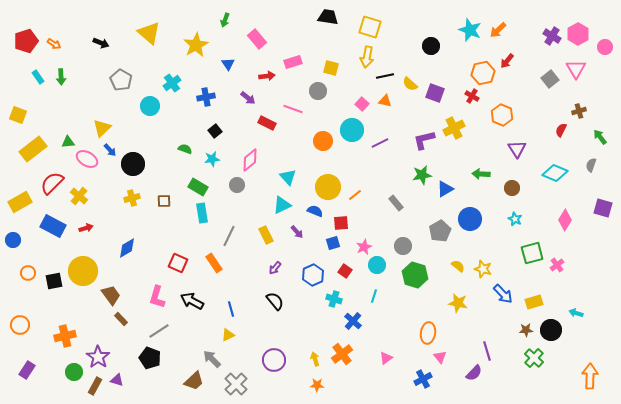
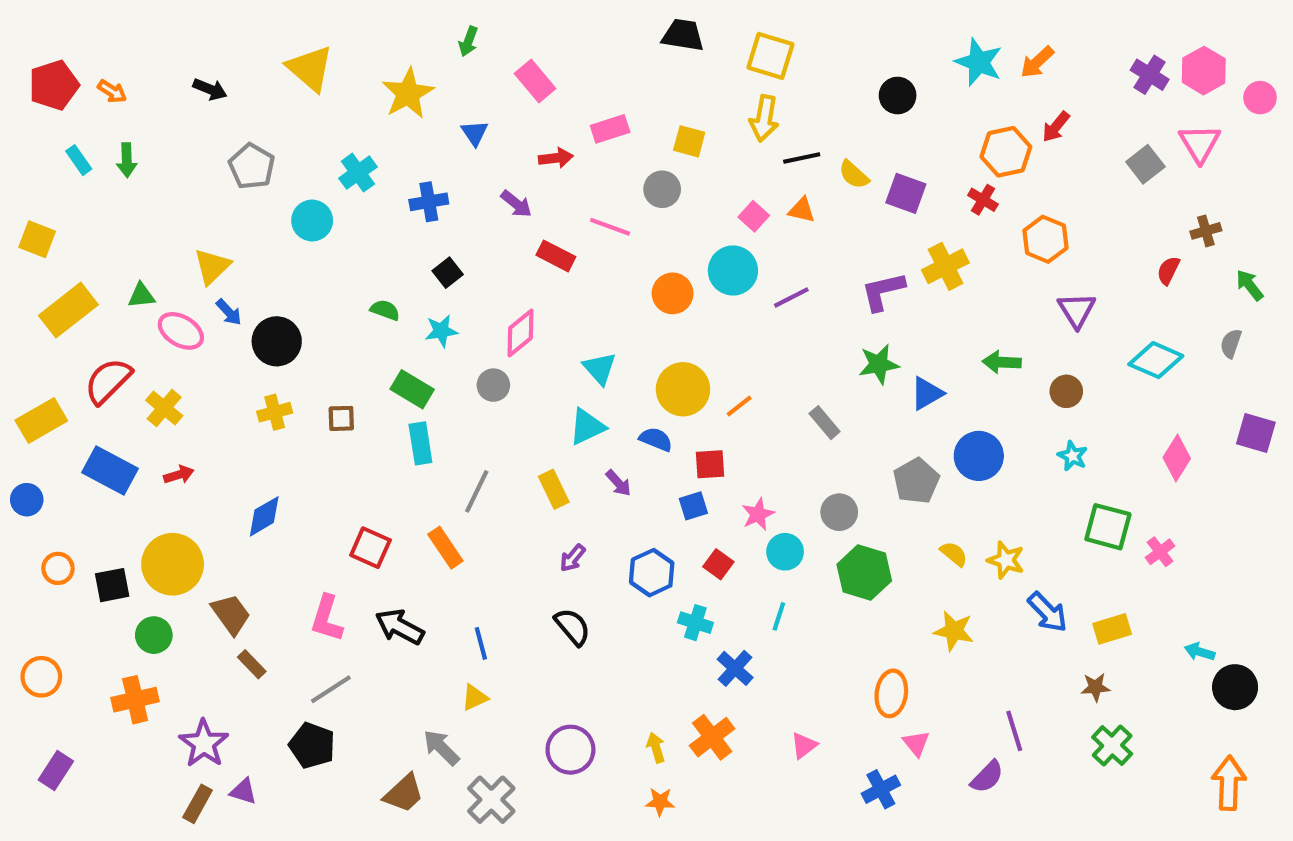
green square: (532, 253) -> (1108, 527), turned 30
black circle: (551, 330) -> (1235, 687), moved
green circle: (74, 372) -> (154, 635), moved

